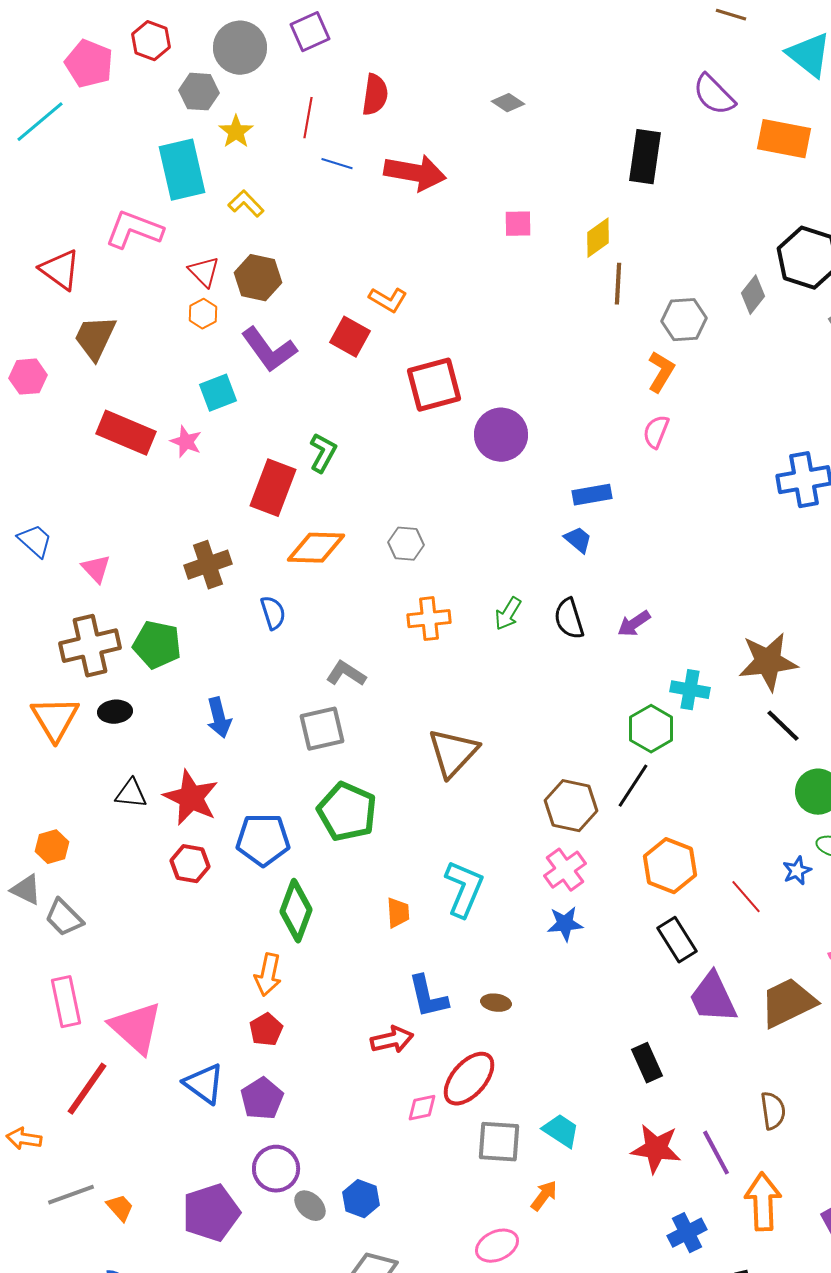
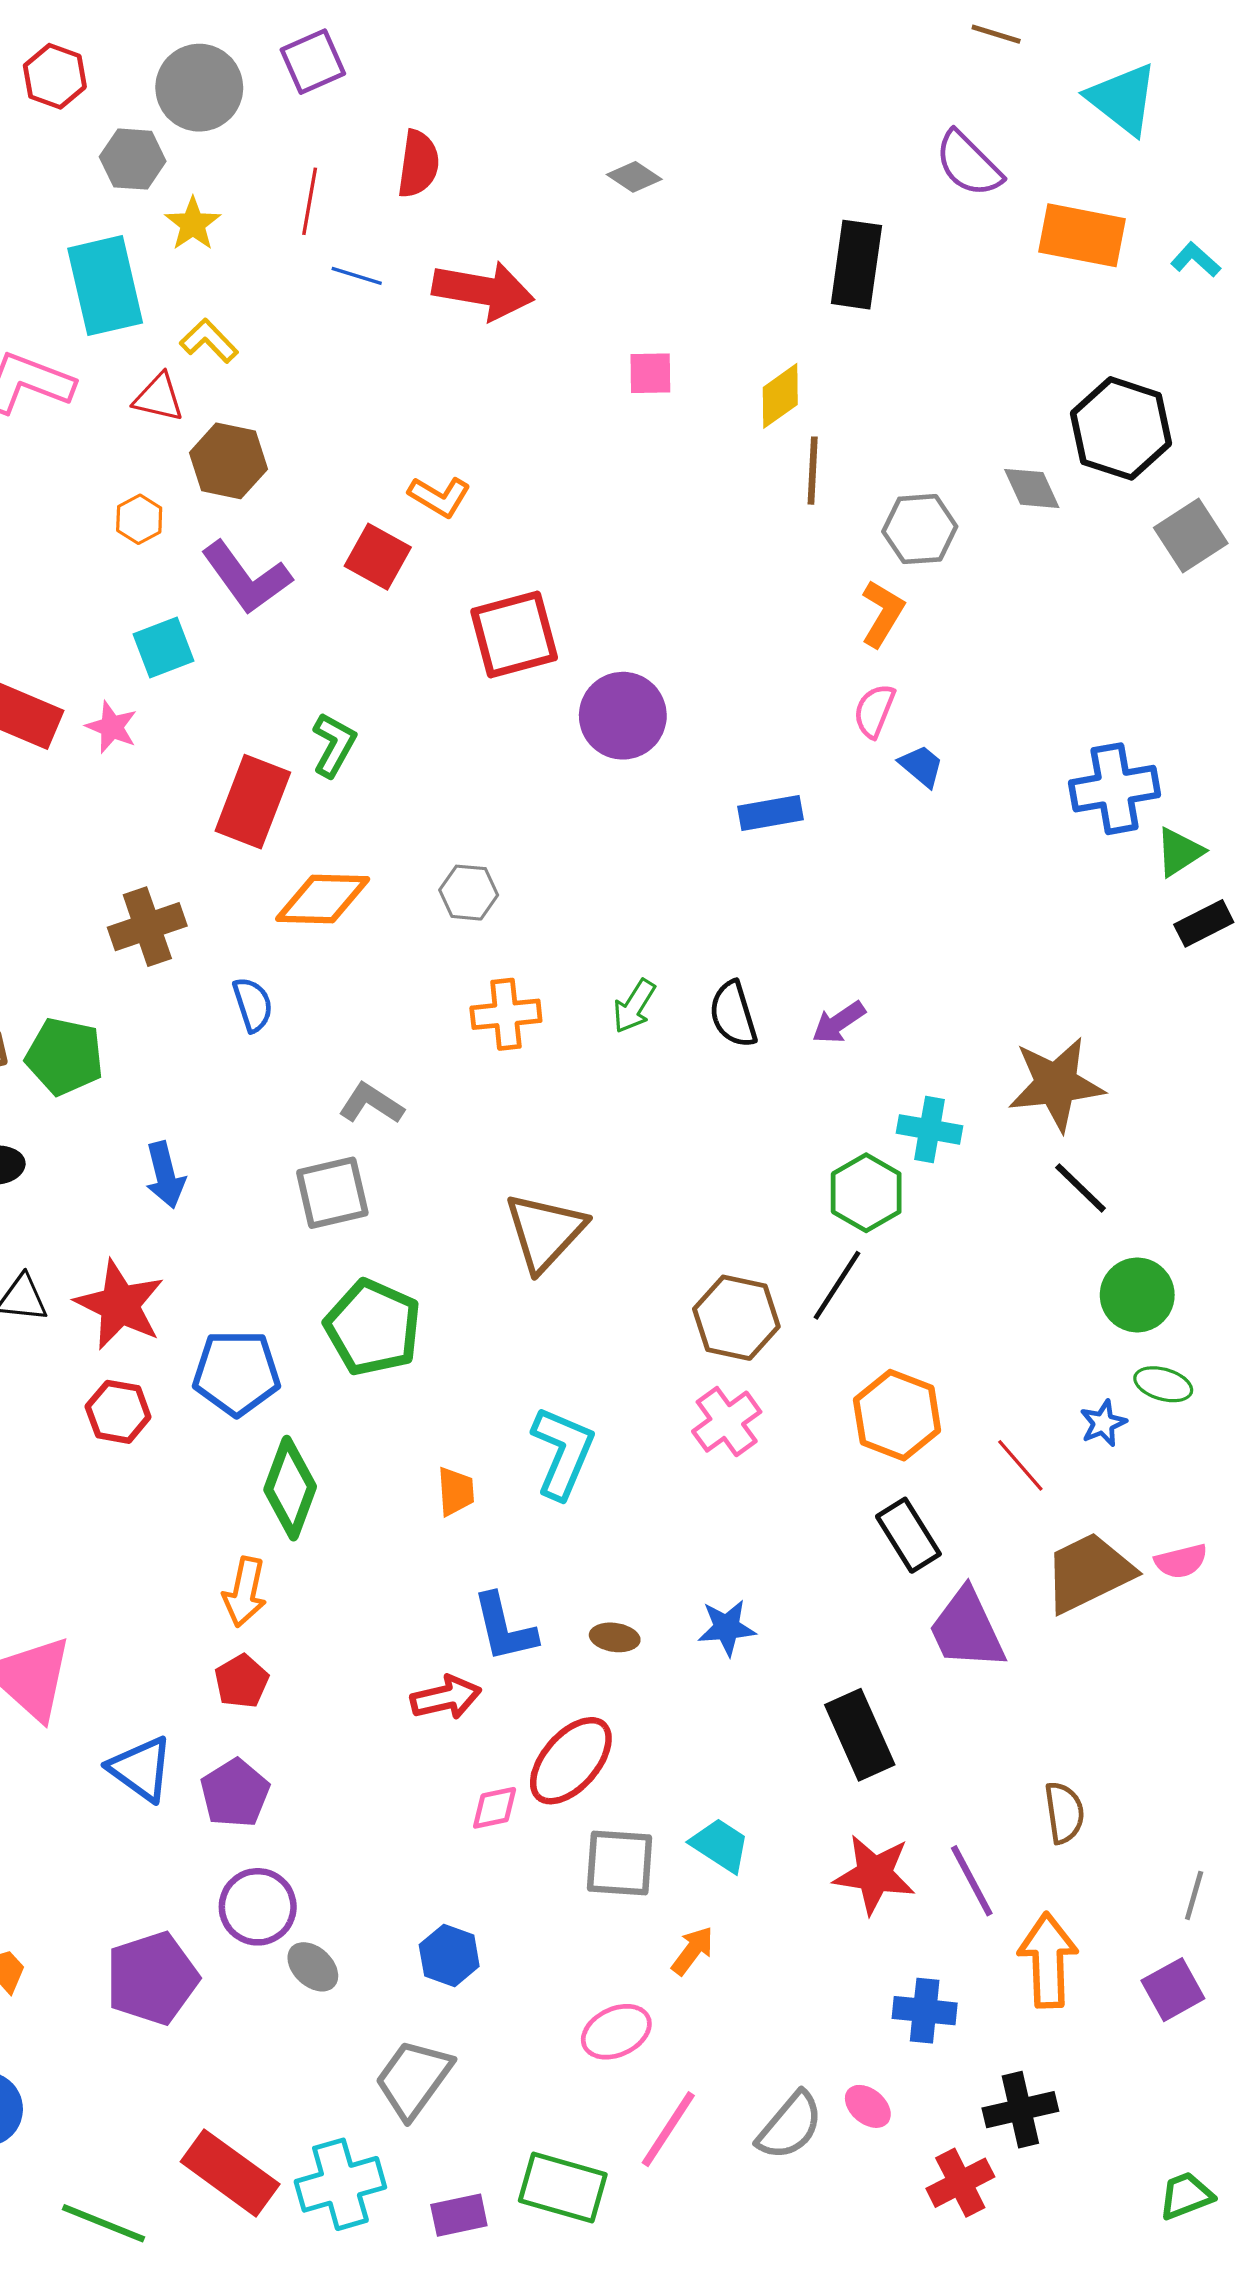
red triangle: (204, 272) -> (159, 398), moved, turned -32
gray diamond: (753, 295) -> (1032, 488), turned -63
blue trapezoid: (578, 540) -> (921, 766), moved
blue star: (565, 924) -> (727, 1628), moved
brown trapezoid: (788, 1003) -> (1089, 1572), moved
black rectangle: (647, 1063) -> (860, 1735), size x1.4
blue hexagon: (361, 1199) -> (449, 1955), moved
blue cross: (687, 1233) -> (925, 2011), turned 33

